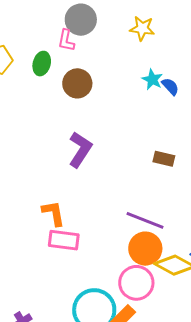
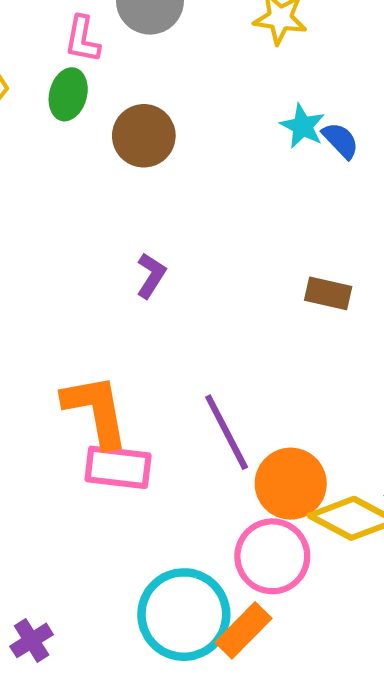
pink L-shape: (66, 40) -> (82, 39), moved
purple L-shape: (80, 150) -> (151, 276), size x0.6
orange L-shape: (53, 213) -> (96, 411), size x1.4
purple line: (145, 220) -> (227, 432), moved, turned 42

